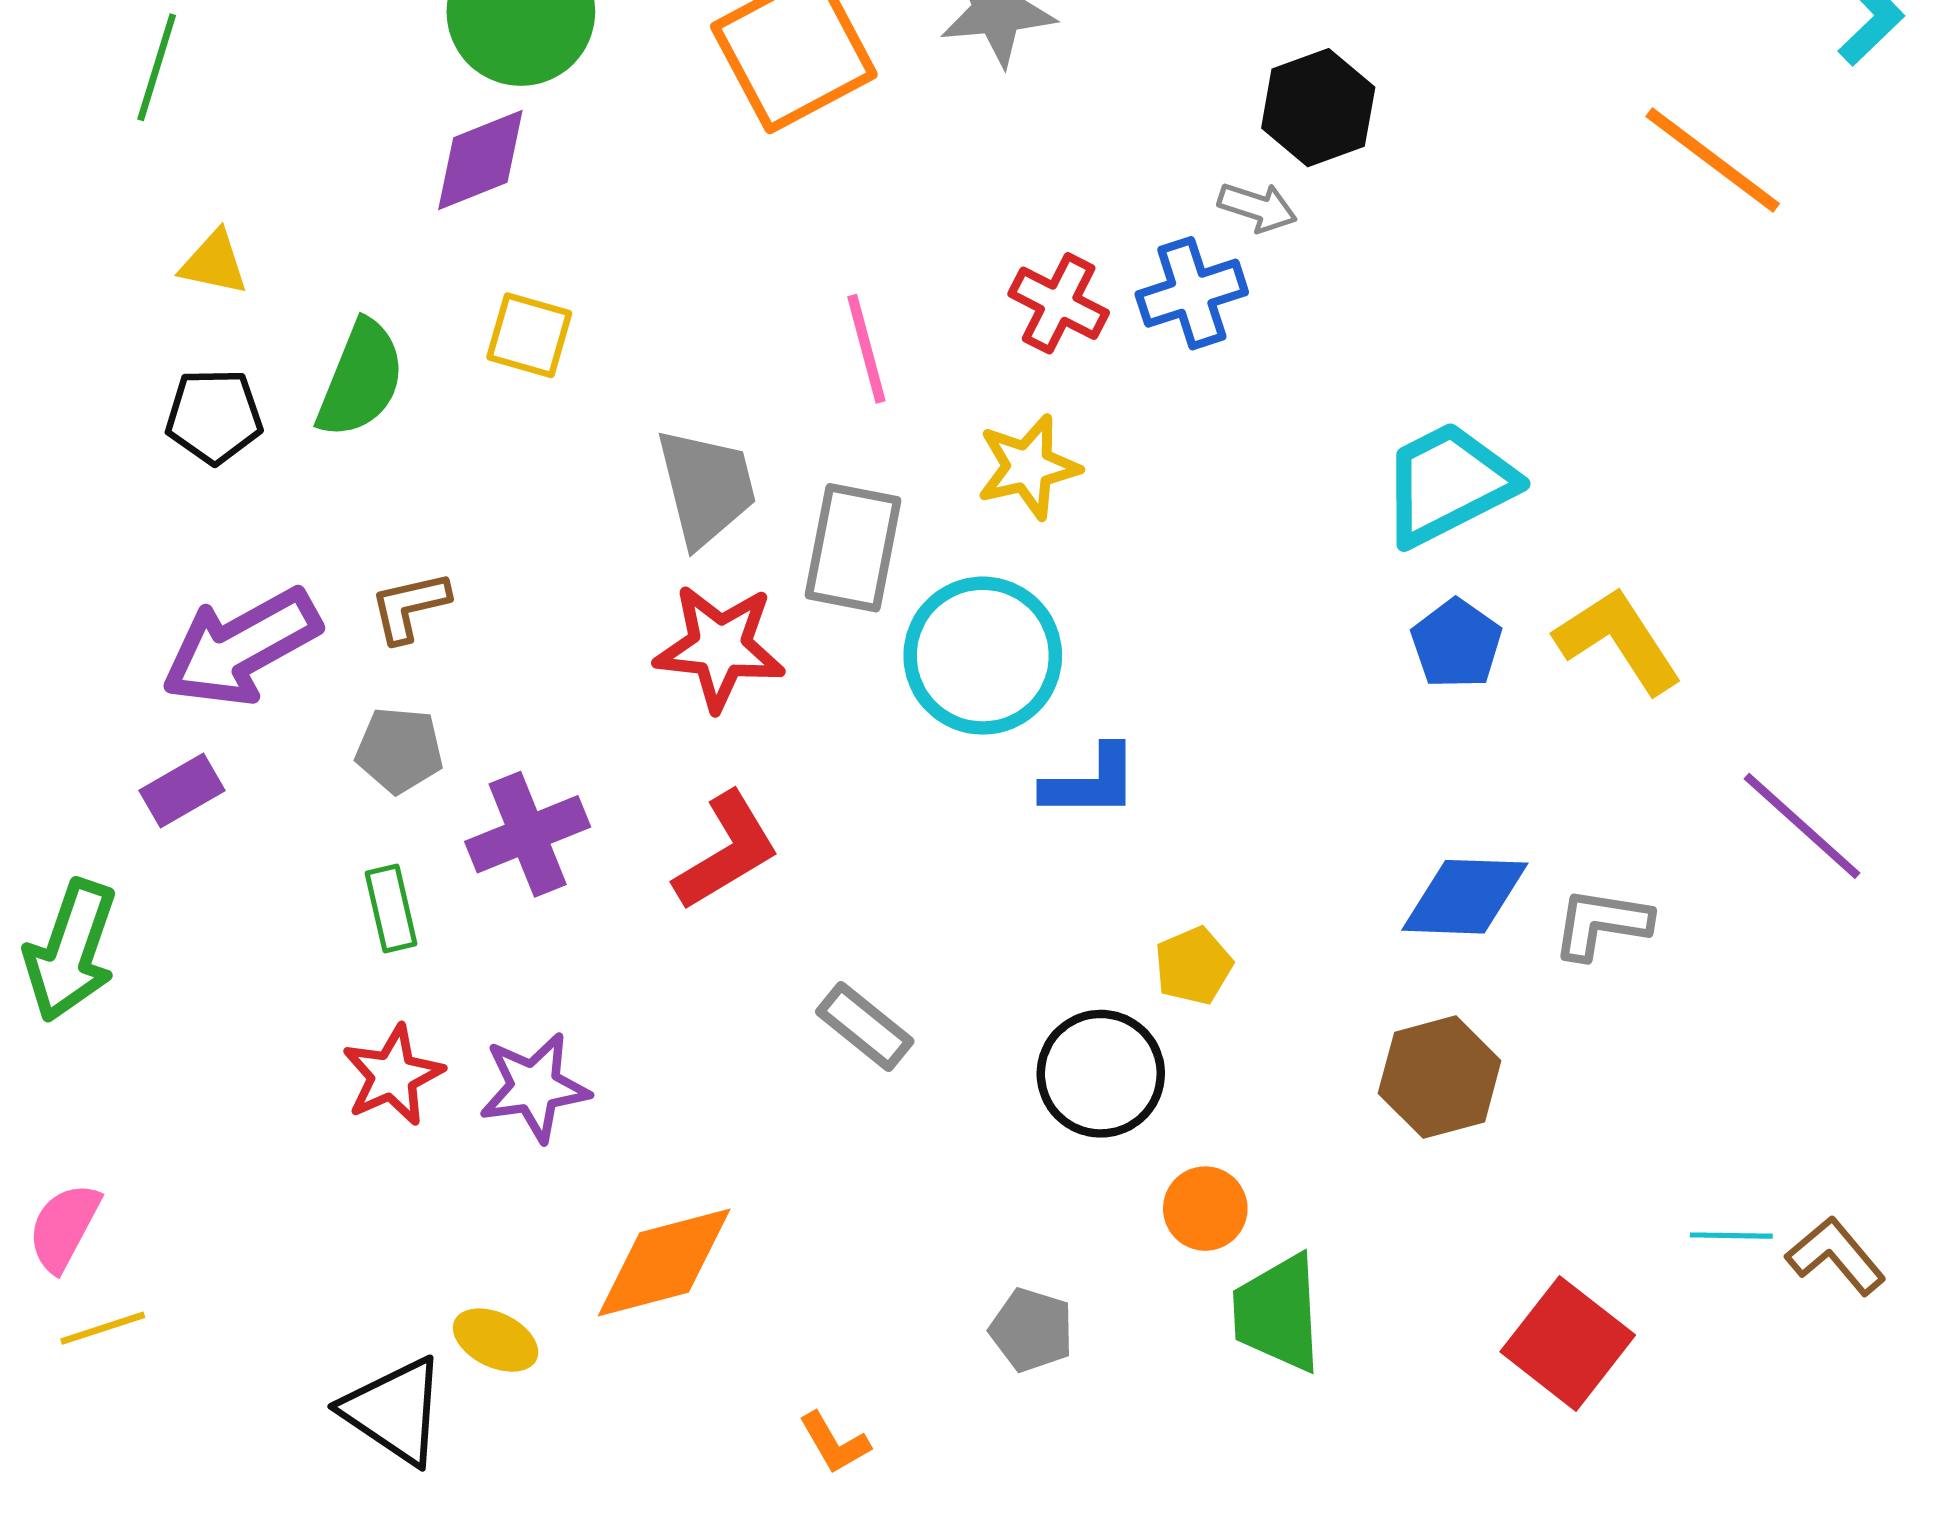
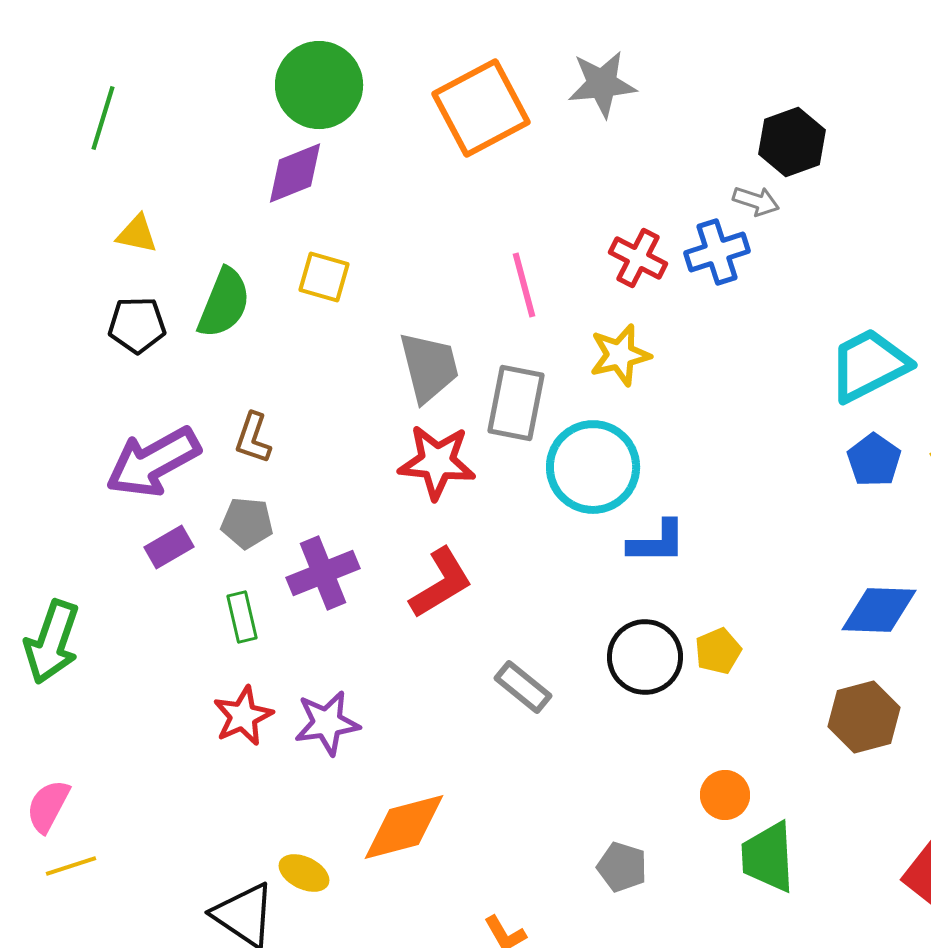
brown L-shape: (410, 607) -> (253, 438), turned -58
purple rectangle: (182, 790) -> (169, 547), moved
black circle: (1101, 1074) -> (645, 657), moved

